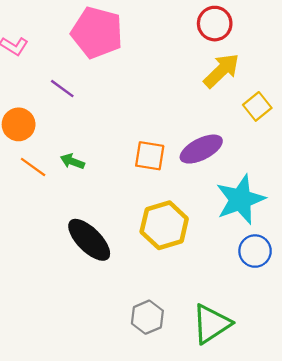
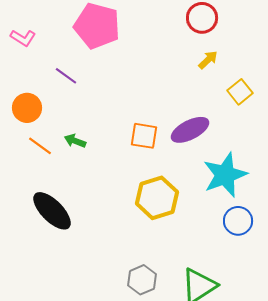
yellow arrow: (221, 71) -> (208, 60), size x0.6
black ellipse: (89, 240) -> (52, 211), moved

